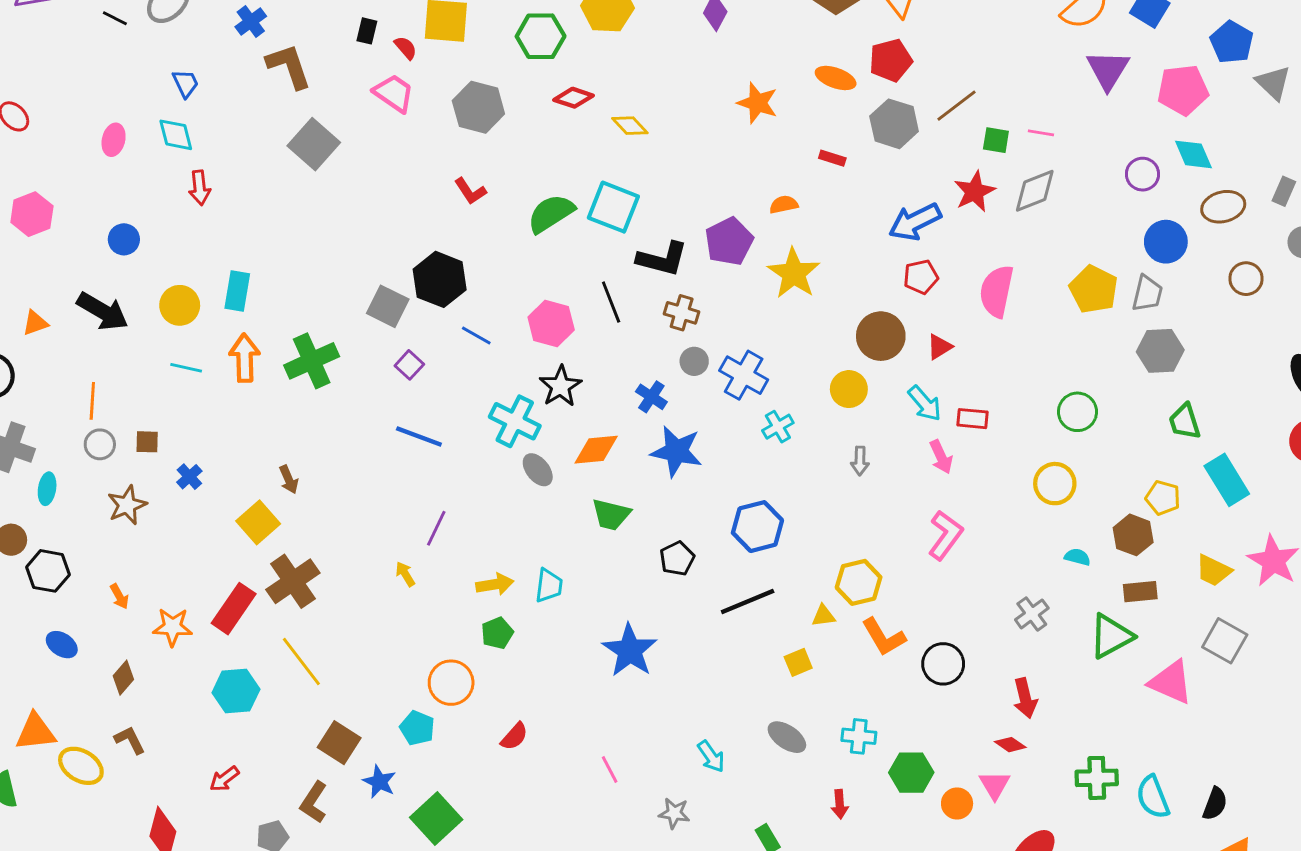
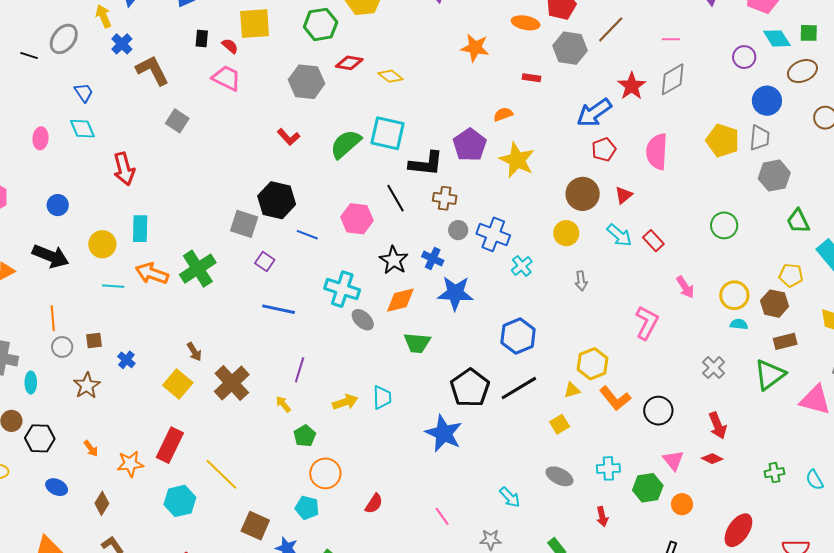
gray hexagon: (478, 107) -> (307, 82), moved
green square: (996, 140) -> (809, 33), moved
gray square: (314, 144) -> (177, 121), size x0.7
red arrow: (200, 188) -> (124, 169), moved, size x1.4
orange arrow: (245, 358) -> (152, 273), turned -60
black star: (560, 386) -> (394, 260), moved
red rectangle: (973, 419) -> (653, 241), turned 50
pink arrow: (941, 457) -> (685, 287), moved
yellow circle: (1055, 484) -> (734, 295), moved
black pentagon: (677, 558) -> (470, 388), moved, size x1.6
brown cross: (293, 581) -> (232, 383), moved
green pentagon: (497, 633) -> (305, 436), moved
green cross: (1097, 778) -> (774, 473), size x0.7
pink triangle: (995, 785) -> (673, 460), moved
cyan semicircle: (1153, 797) -> (815, 480), size x0.7

